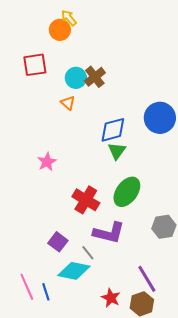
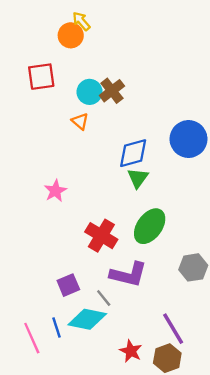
purple square: (58, 242) -> (68, 285), turned 30
blue line: (46, 292) -> (57, 327), moved

